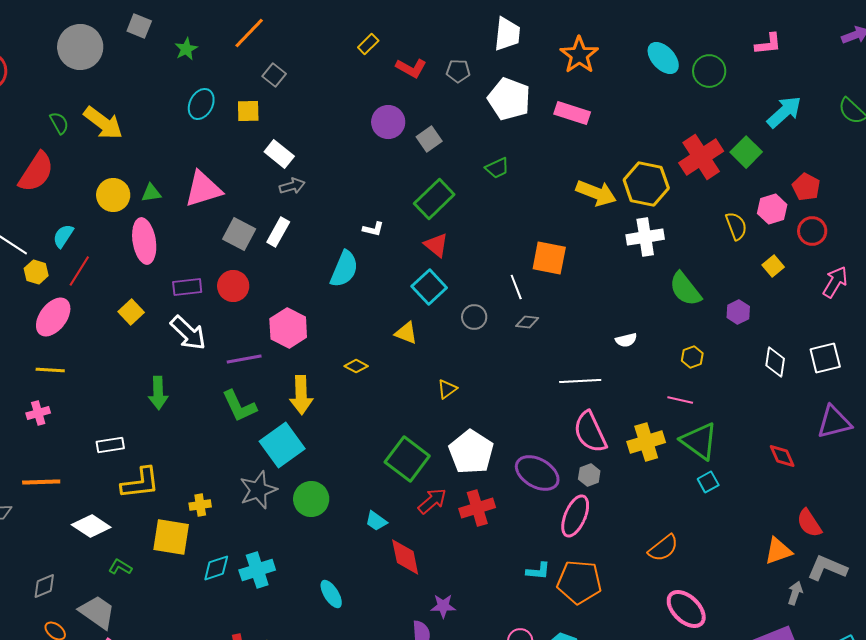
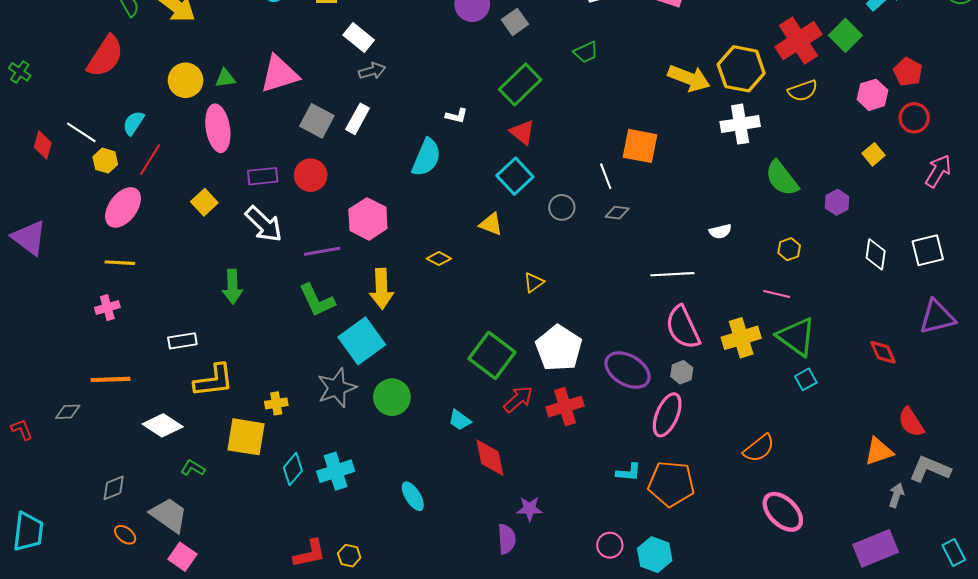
yellow semicircle: (736, 226) -> (803, 91), moved, turned 92
cyan diamond: (216, 568) -> (293, 469), turned -32

